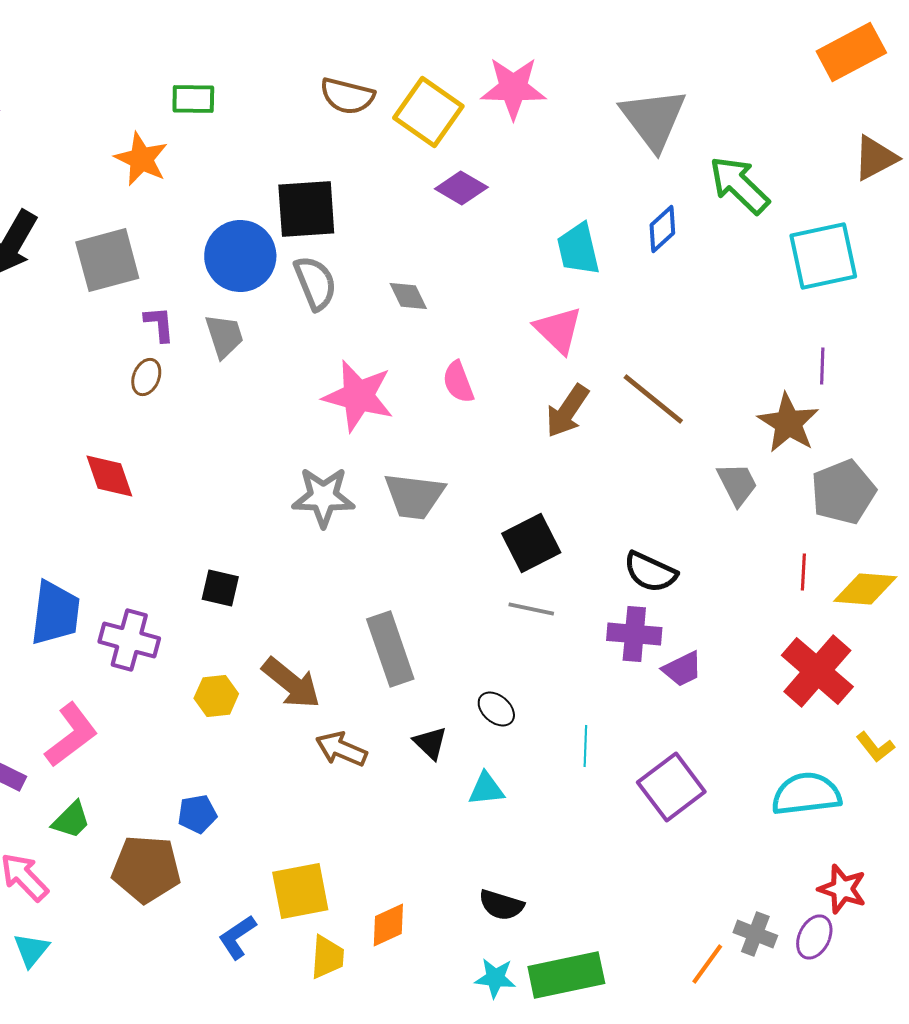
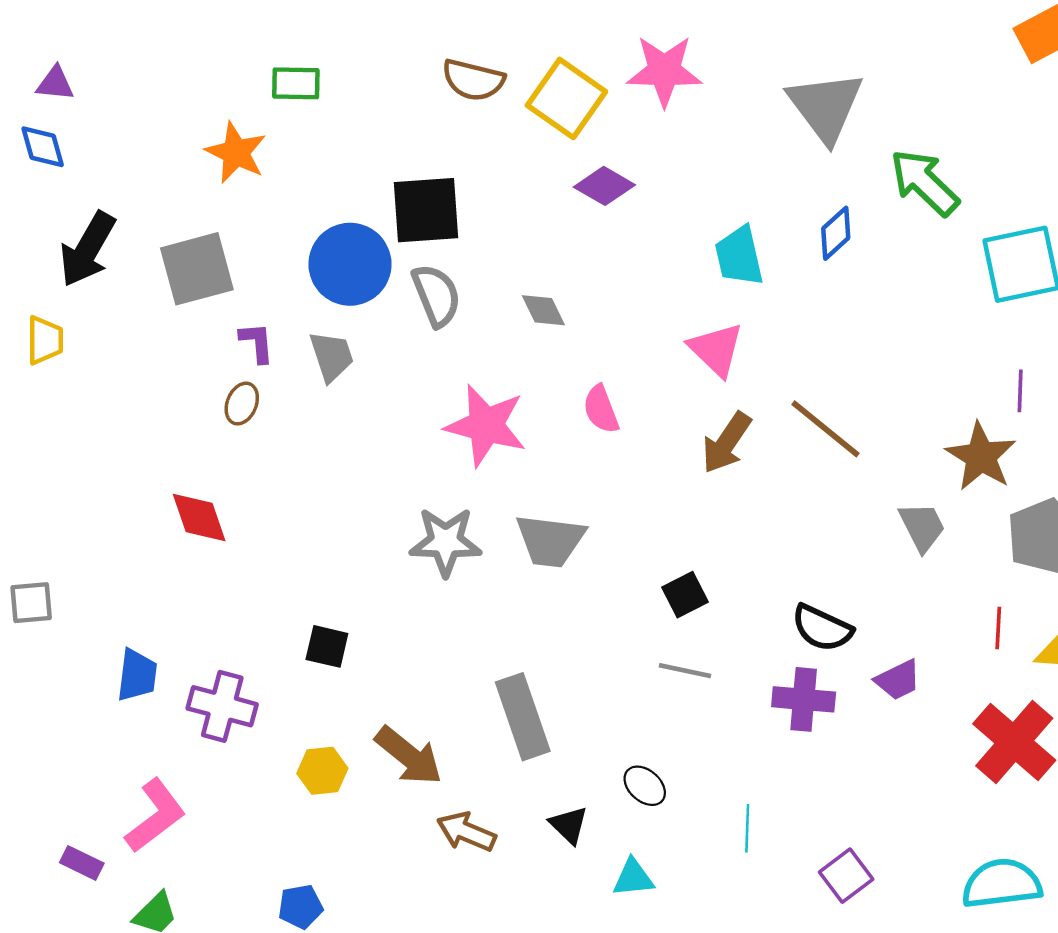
black square: (531, 543) -> (685, 595), size x0.7
blue trapezoid: (55, 613) -> (137, 675), size x0.7
purple trapezoid: (682, 669) -> (898, 680), moved
purple square: (671, 787) -> (846, 876), size x0.7

